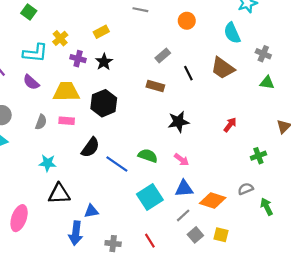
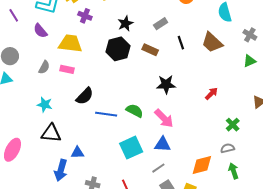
black star: (104, 62) -> (125, 23), moved
green triangle: (267, 83) -> (250, 61), turned -40
black hexagon: (104, 103) -> (118, 49), moved
green cross: (258, 156) -> (233, 125), turned -32
pink arrow: (182, 160) -> (164, 118), size x1.5
blue line: (117, 164) -> (106, 114), turned -35
gray semicircle: (246, 189) -> (228, 148), moved
orange diamond: (213, 200) -> (202, 165), moved, turned -40

